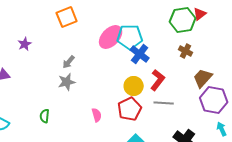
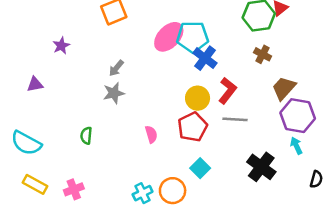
cyan arrow: (222, 129) -> (296, 146), moved

